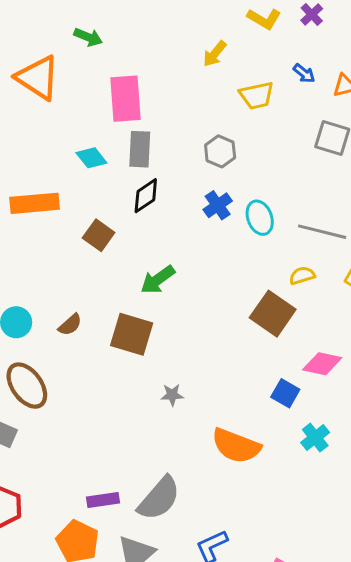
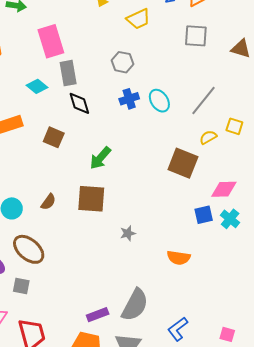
black diamond: (146, 196) -> (79, 103), turned -60
blue cross: (218, 205) -> (129, 99), turned 30
gray line: (322, 232) -> (203, 100), turned -52
yellow semicircle: (302, 276) -> (208, 137), moved
blue square: (285, 393) -> (204, 215), turned -30
cyan cross: (315, 438) -> (230, 219), moved
orange semicircle: (236, 446) -> (179, 258), size x0.7

